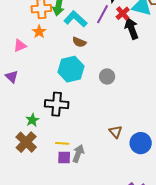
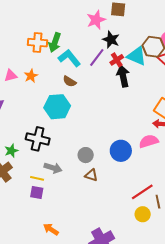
orange star: (39, 32) -> (31, 76), moved
gray circle: (107, 76) -> (86, 155), moved
brown triangle: (116, 132) -> (91, 175), turned -40
blue circle: (141, 143) -> (121, 151), moved
gray arrow: (78, 154) -> (53, 168), moved, turned 78

